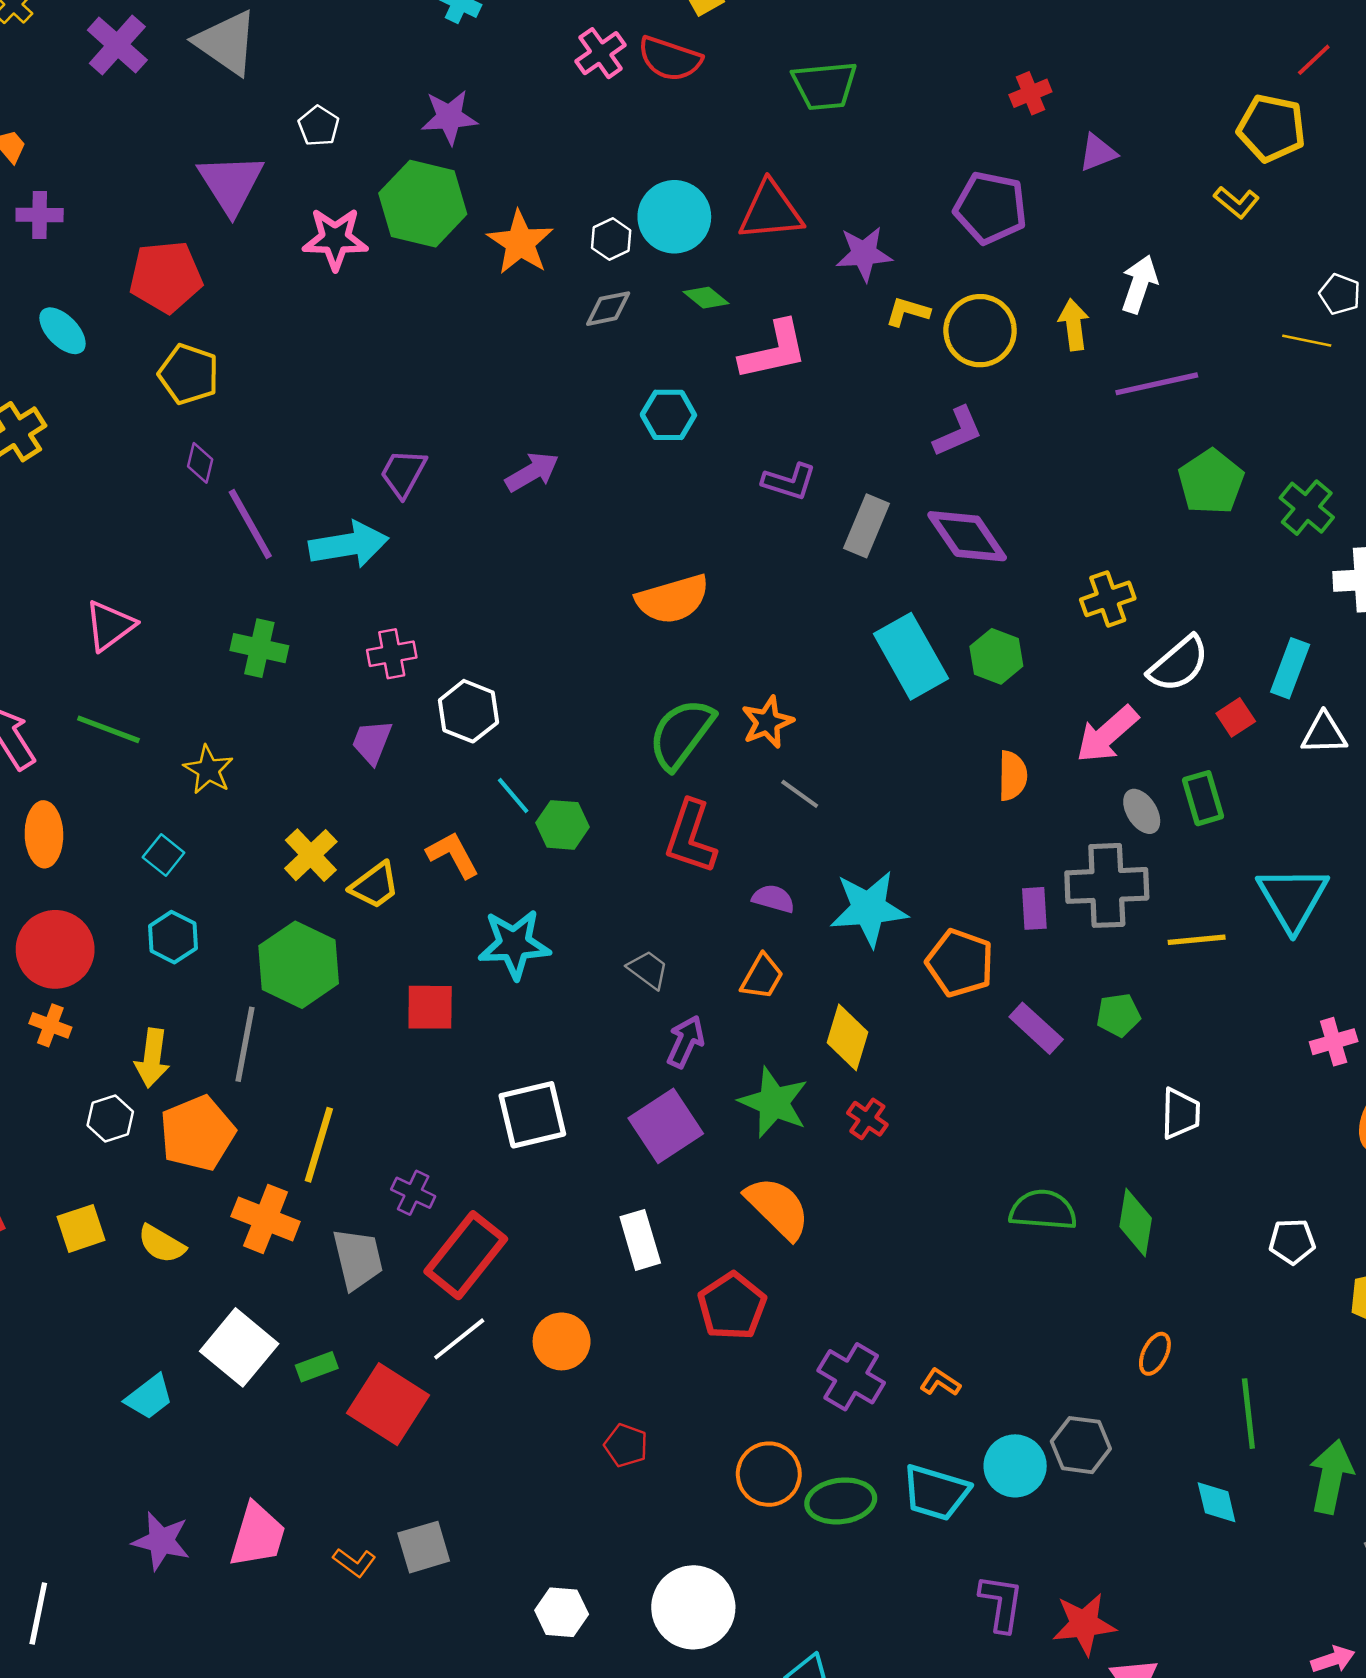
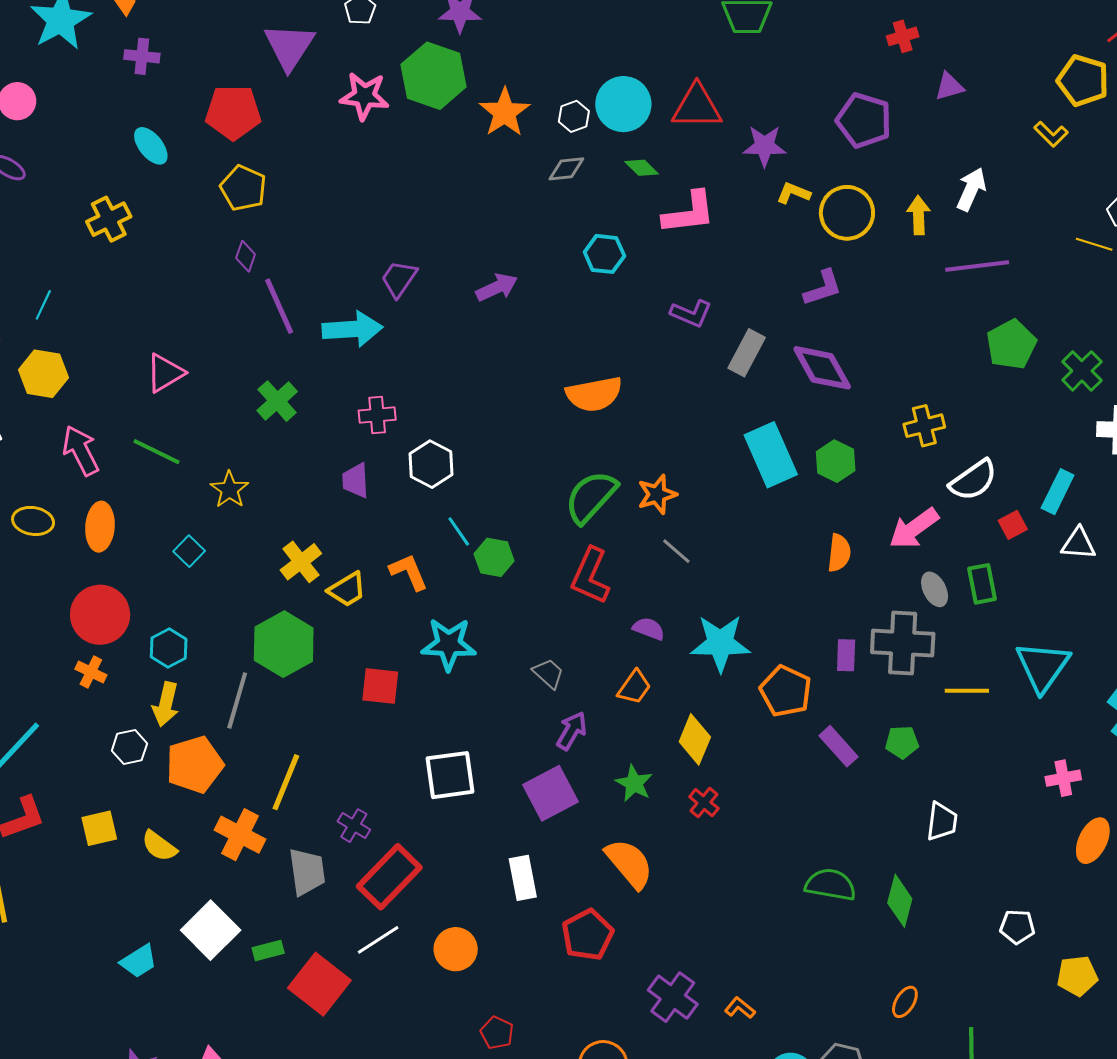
green cross: (259, 648) -> (277, 401), turned 30
purple trapezoid: (372, 742) -> (355, 480), turned -30
cyan hexagon: (173, 937) -> (169, 648), moved
green star: (774, 1102) -> (634, 783), size x0.7

